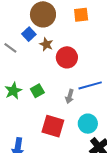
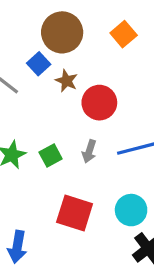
orange square: (81, 15) -> (124, 34), turned -35
gray arrow: (70, 96) -> (89, 151), moved

